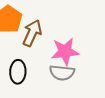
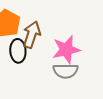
black ellipse: (18, 72) -> (18, 51), moved

